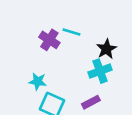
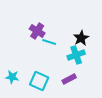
cyan line: (71, 32) -> (49, 42), moved
cyan star: (38, 81) -> (12, 77), moved

